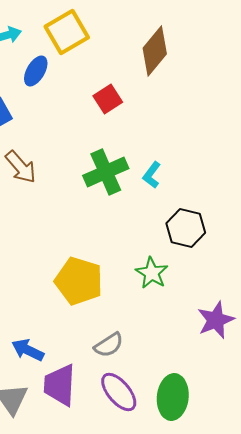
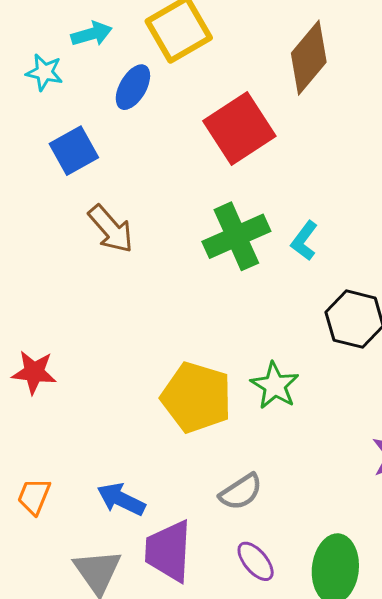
red square: (108, 99) -> (239, 128), size x1.6
green star: (152, 273) -> (275, 386), moved
purple ellipse: (119, 392) -> (256, 561), size x0.7

